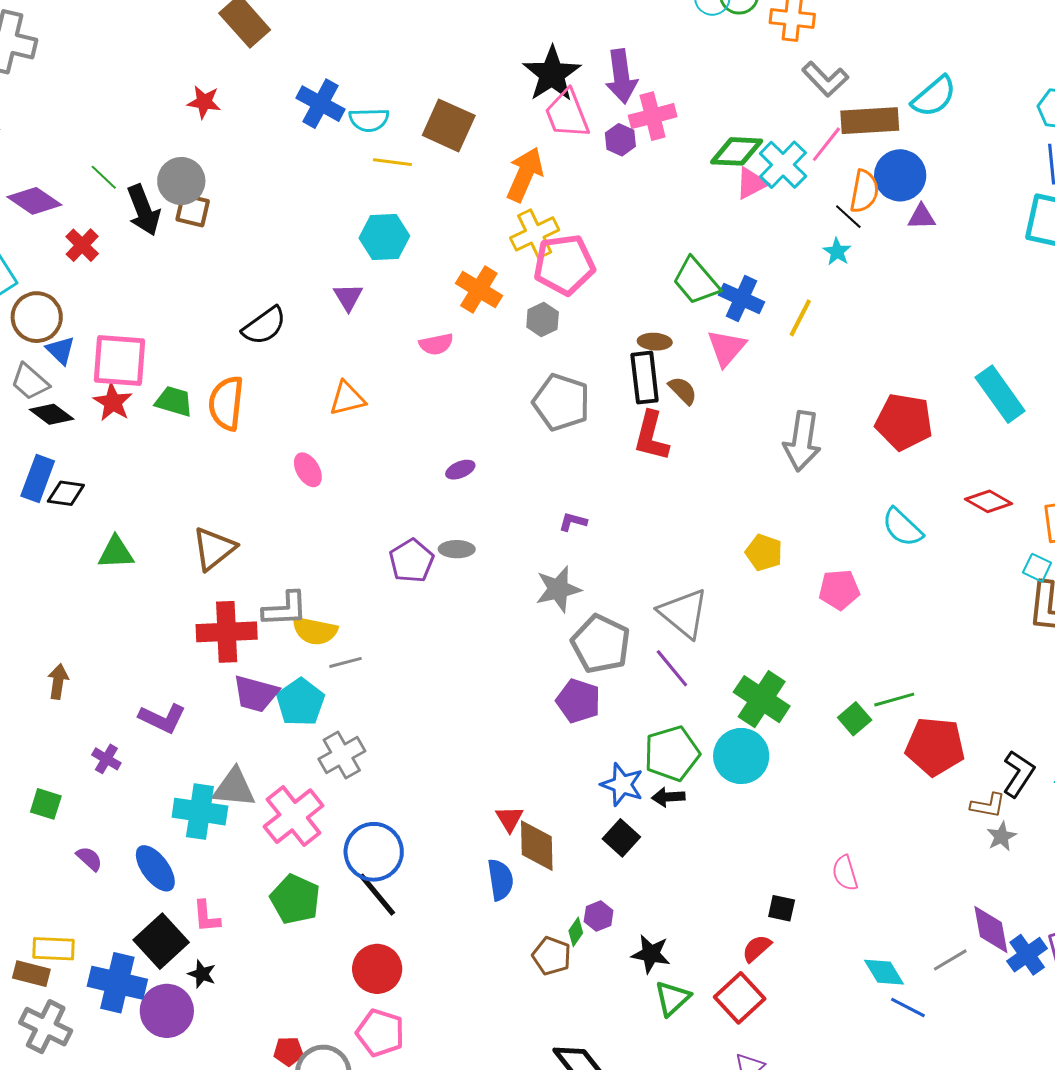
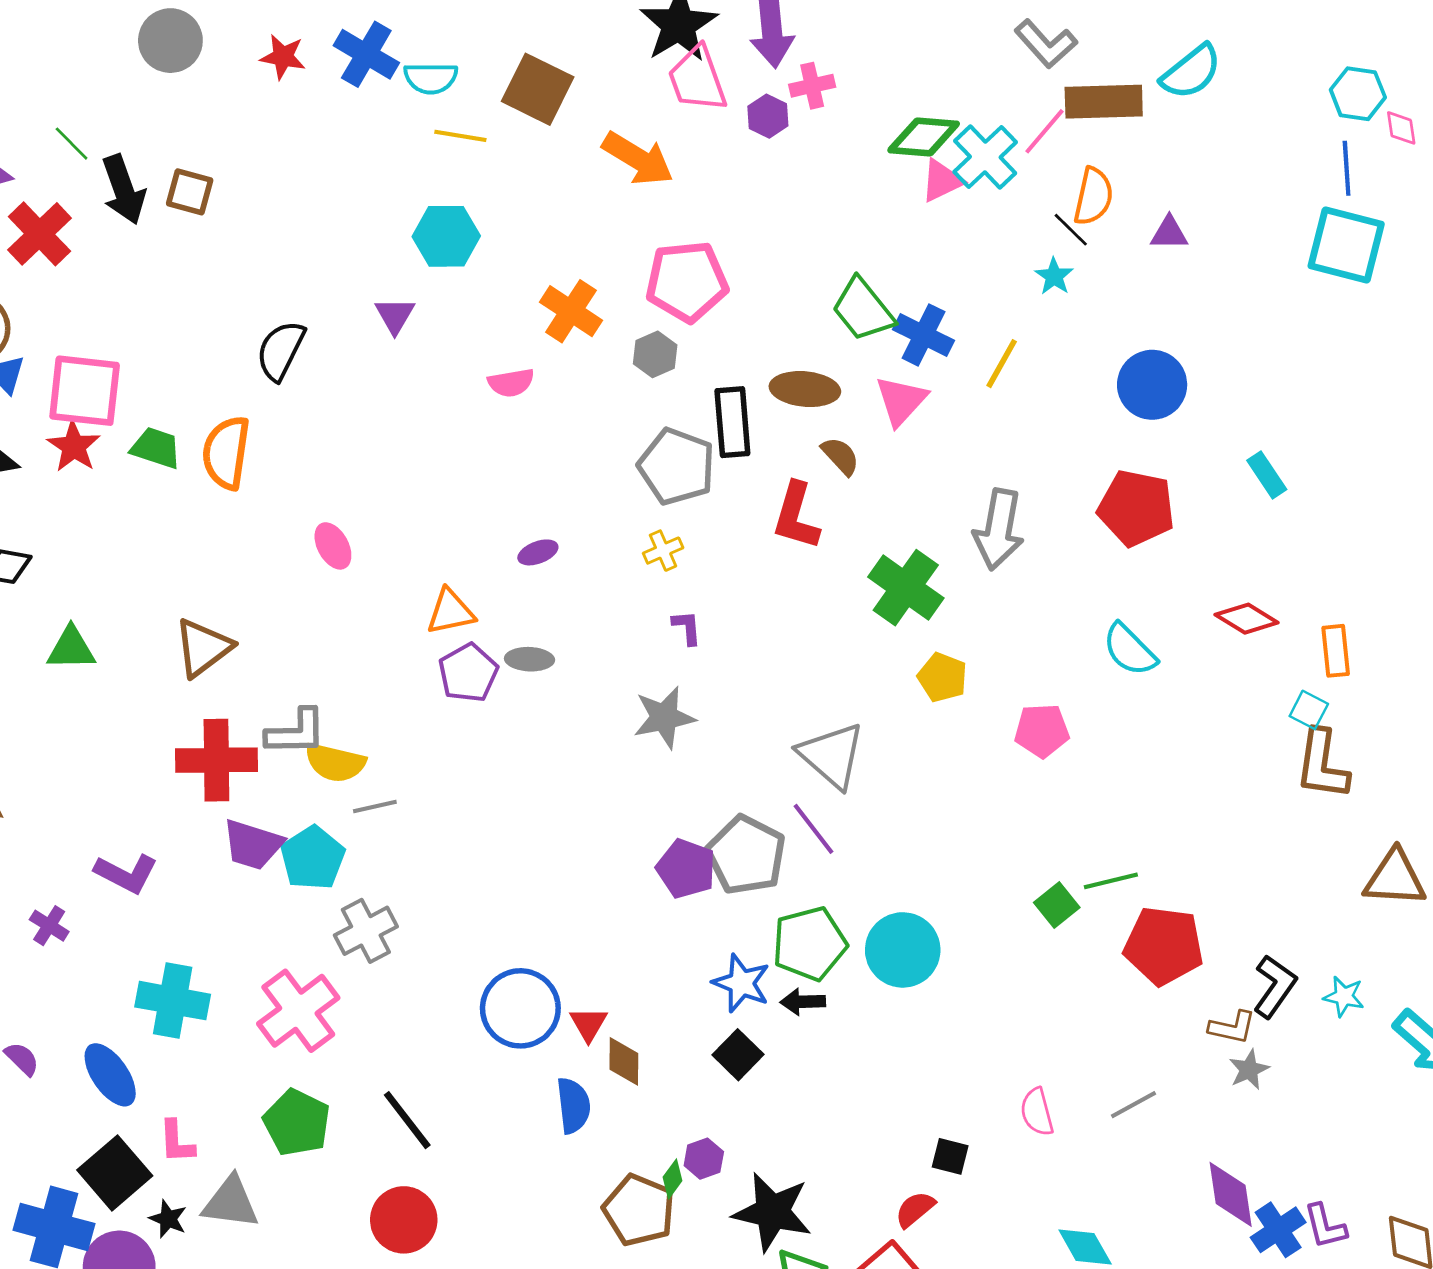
red star: (204, 102) -> (283, 57), moved
pink cross: (653, 116) -> (812, 86), size x0.7
orange arrow: (525, 174) -> (638, 159), turned 96
blue circle: (900, 175) -> (1152, 385), moved
gray circle: (181, 181) -> (170, 41), moved
yellow cross: (535, 234) -> (663, 551), moved, size x0.6
red cross: (82, 245) -> (39, 234), size x1.4
black semicircle: (264, 326) -> (281, 350), turned 150
brown ellipse: (655, 342) -> (805, 389), size x1.5
black rectangle: (645, 378) -> (732, 422), moved
cyan rectangle: (1000, 394) -> (1267, 475), size x0.6
orange triangle: (347, 398) -> (450, 612), moved
purple L-shape: (573, 522) -> (687, 628), turned 68
gray pentagon: (601, 644) -> (746, 855), moved
green cross: (762, 699) -> (906, 588), moved
gray triangle: (234, 788) -> (231, 1202), moved
brown diamond: (537, 846) -> (624, 1061), size x0.7
blue circle: (374, 852) -> (520, 1008), moved
black star: (651, 954) -> (772, 1212), size x1.5
brown pentagon: (552, 956) -> (639, 1210), size x1.4
gray line: (950, 960) -> (1134, 1105), moved

